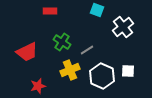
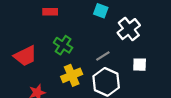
gray line: (87, 50) -> (103, 56), moved
white square: (128, 71) -> (140, 65), moved

